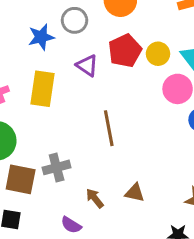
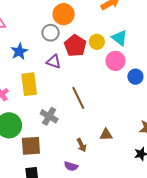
gray circle: (75, 20) -> (51, 33), moved
gray cross: (57, 167) -> (49, 116), moved, turned -30
brown arrow: (95, 198) -> (82, 145), turned -152

